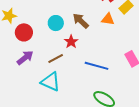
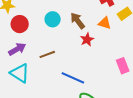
red star: (71, 42) -> (87, 40), moved
blue line: (96, 66) -> (73, 78), moved
cyan triangle: (50, 82) -> (20, 73), moved

